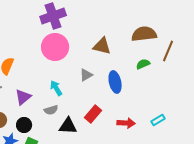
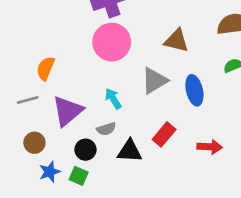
gray triangle: (86, 75) -> (154, 81), size x1.5
purple triangle: (23, 97) -> (68, 111), size x1.4
black circle: (24, 125) -> (85, 150), moved

